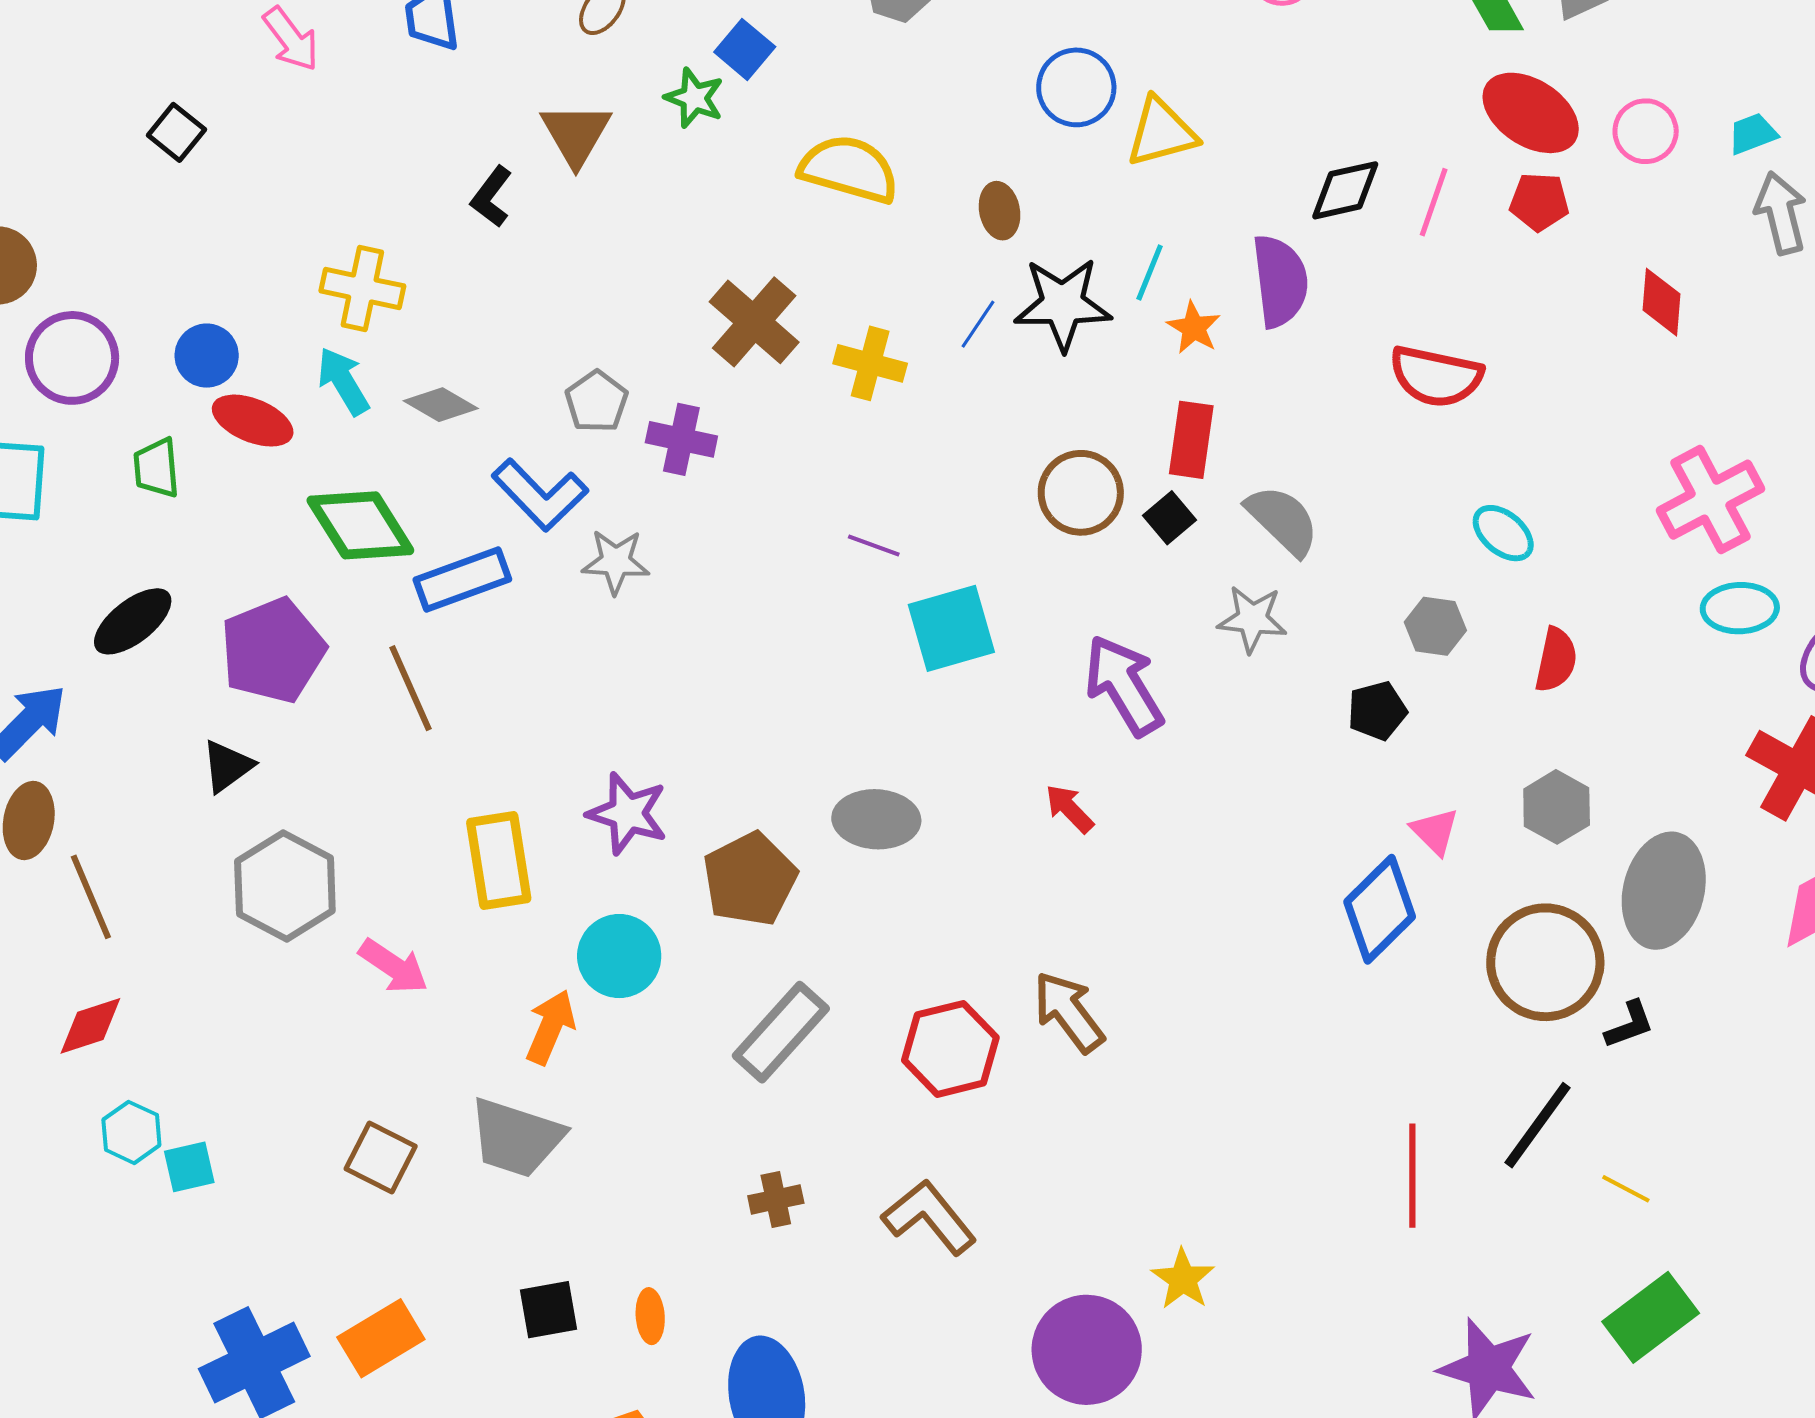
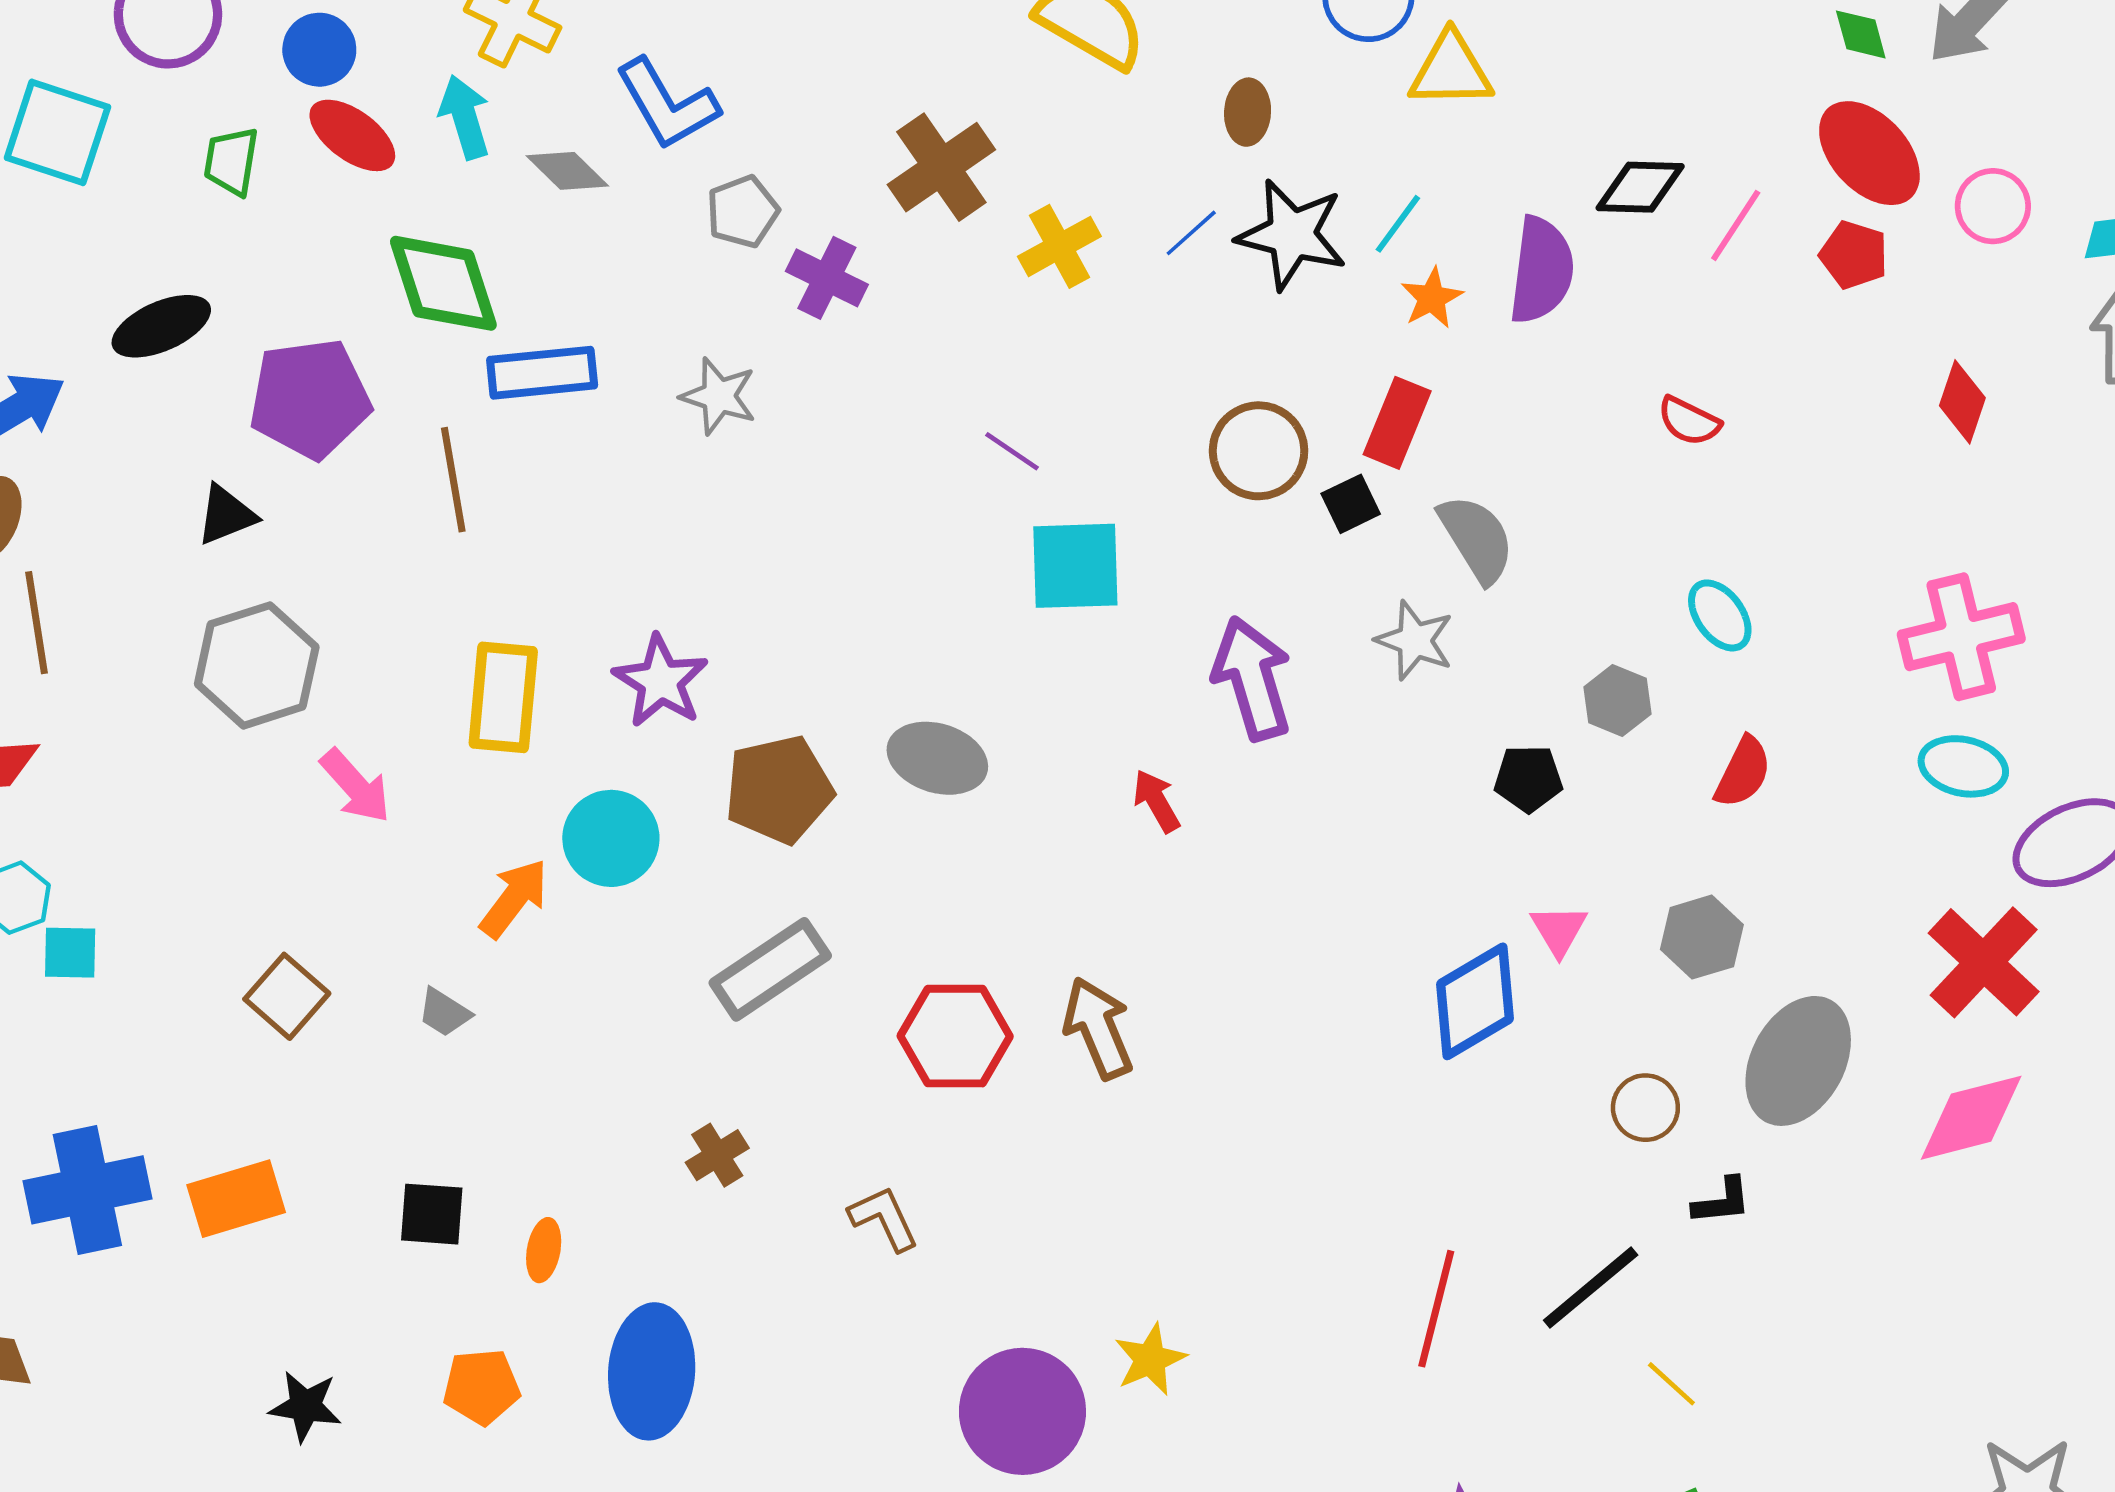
yellow cross: (870, 363) -> (1059, 246), turned 32
red semicircle: (1436, 376) -> (1689, 421), size x0.6
blue L-shape: (540, 495) -> (667, 104), moved
brown circle: (1545, 962) -> (1645, 1108), size x0.5
gray trapezoid: (516, 1138) -> (444, 1012), size x0.5
brown cross: (776, 1200) -> (717, 1155), turned -34
brown L-shape: (929, 1217) -> (884, 1218), size x0.7

